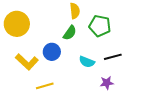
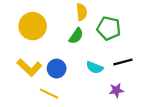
yellow circle: (17, 24) -> (33, 26), moved
blue circle: (52, 52) -> (57, 69), moved
yellow line: (45, 86) -> (49, 94), turned 42

